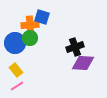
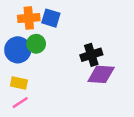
orange cross: (30, 25) -> (29, 18), moved
yellow rectangle: (16, 70) -> (19, 83), turned -40

